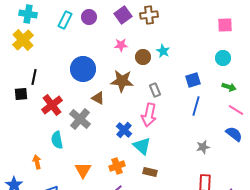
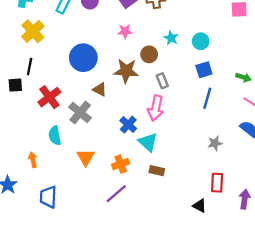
yellow cross: (23, 40) -> (33, 31), moved
brown circle: (143, 57) -> (149, 54), moved
cyan circle: (223, 58) -> (201, 41), moved
orange triangle: (83, 170) -> (86, 157), moved

